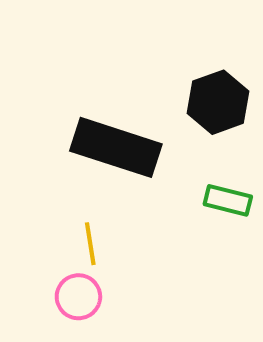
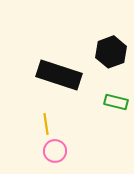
pink circle: (78, 297) -> (55, 151), moved

